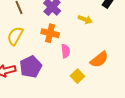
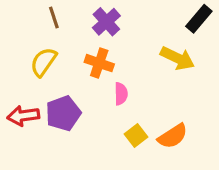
yellow arrow: (85, 19) -> (177, 58), moved, size x1.5
orange semicircle: (99, 59) -> (173, 136), moved

